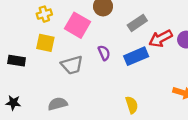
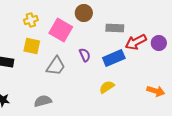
gray rectangle: (137, 23) -> (115, 28), turned 36
gray trapezoid: (72, 65) -> (56, 66), turned -40
yellow semicircle: (132, 105) -> (107, 87), moved, turned -105

